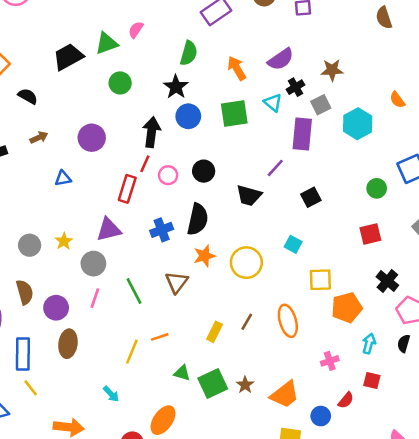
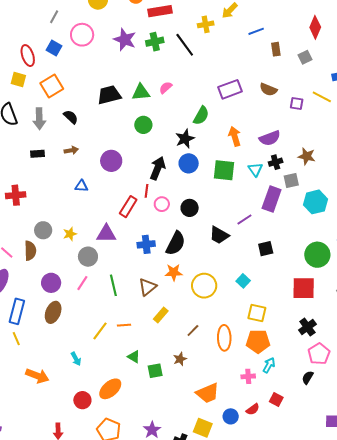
red line: (145, 164) -> (146, 191), turned -32
green circle: (377, 188) -> (317, 255), size x1.6
red square: (370, 234) -> (304, 288), size x1.4
brown semicircle: (25, 292) -> (30, 251), moved
orange pentagon: (347, 308) -> (258, 341), moved
yellow rectangle: (215, 332) -> (161, 315), moved
cyan arrow: (369, 344) -> (269, 365), moved
green square: (213, 384) -> (155, 371), size x0.7
brown star: (245, 385) -> (180, 359), moved

